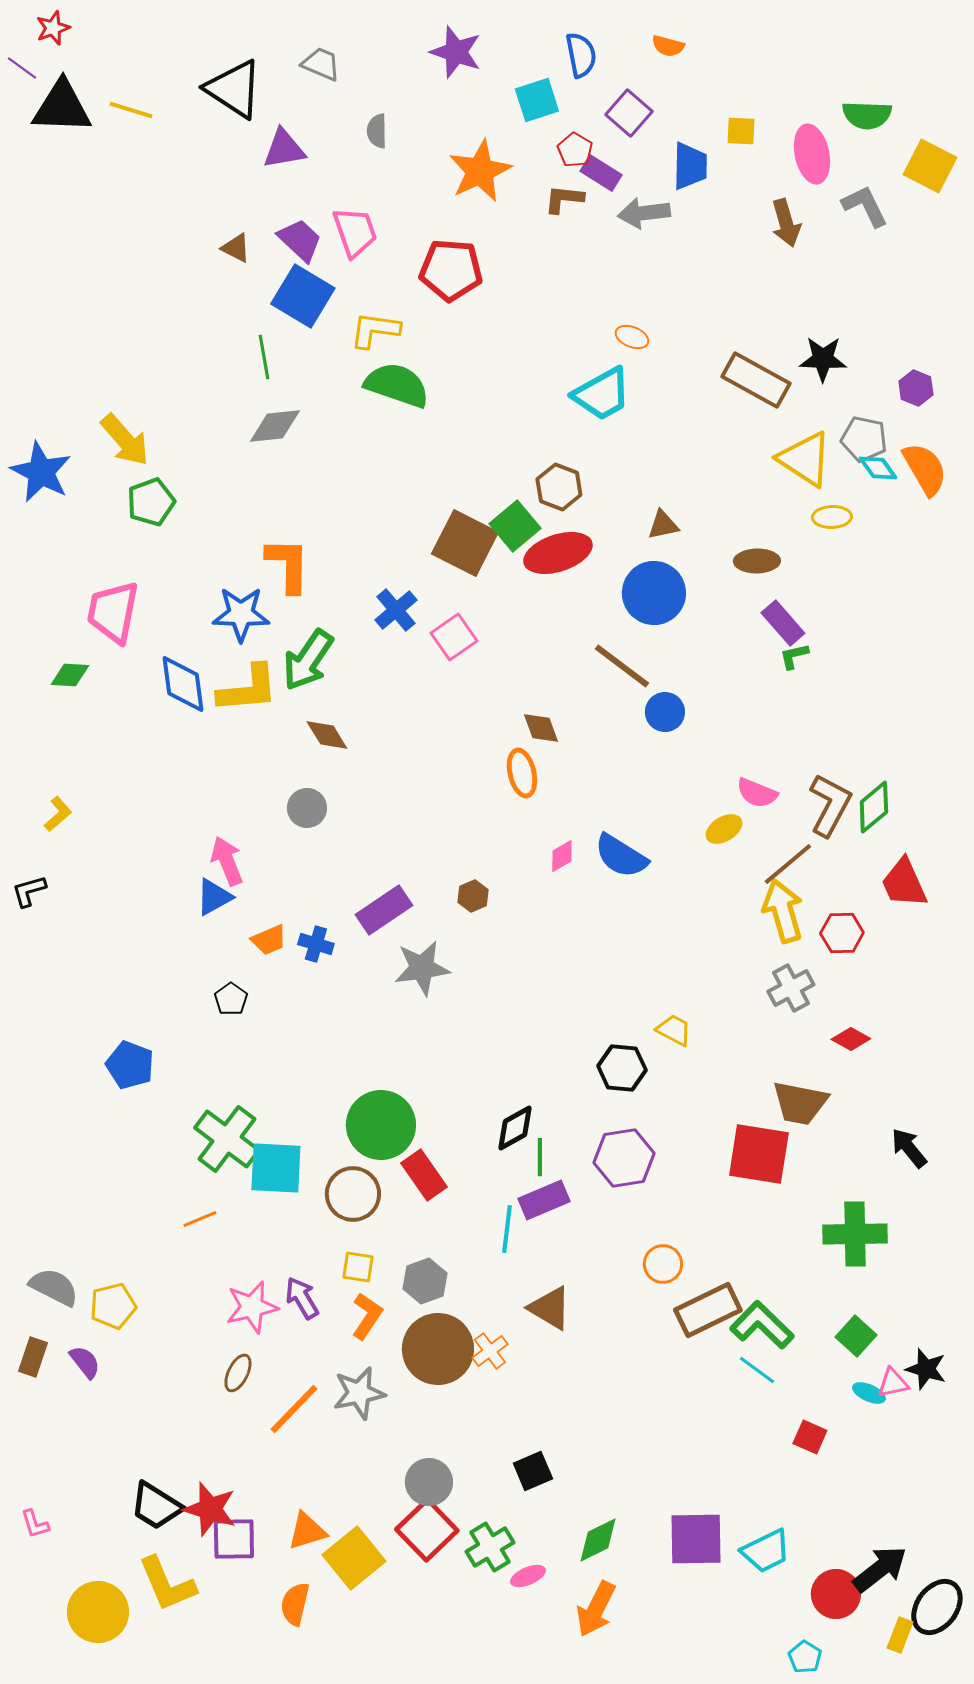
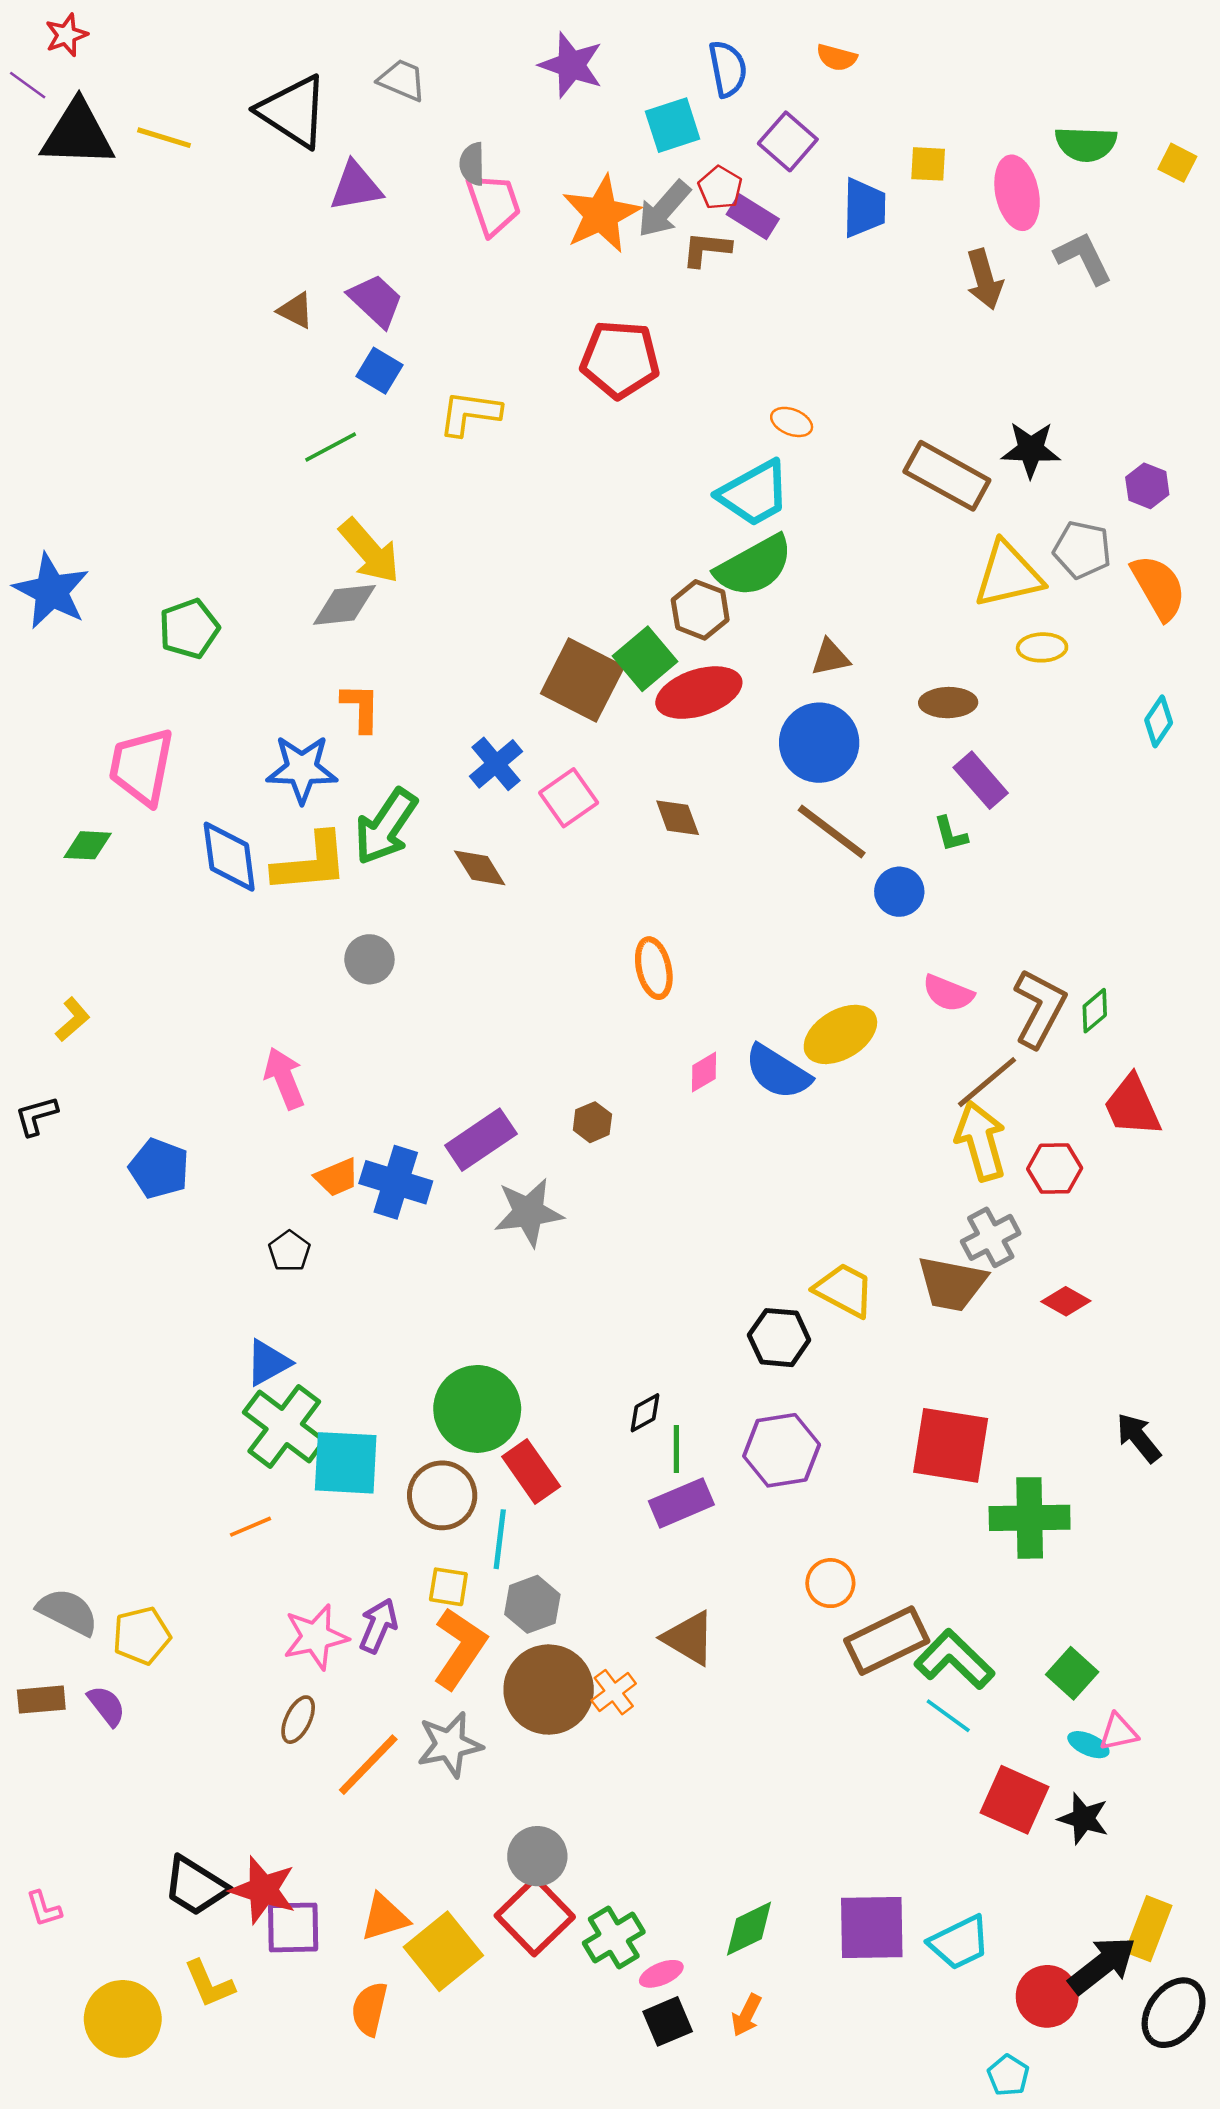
yellow square: (930, 166) -> (1177, 163), moved, size x0.6
gray arrow: (644, 213) -> (664, 209), moved, turned -42
pink trapezoid: (355, 232) -> (493, 204), moved
red pentagon: (451, 270) -> (620, 359), moved
blue square: (303, 296) -> (380, 371), size x0.6
green line: (264, 357) -> (331, 447), turned 72
green semicircle: (397, 385) -> (754, 566), moved, turned 132
gray diamond: (275, 426) -> (344, 605), moved
yellow arrow: (125, 440) -> (369, 551), moved
yellow triangle: (805, 459) -> (1008, 575), turned -46
cyan diamond: (878, 468) -> (1159, 721), moved, turned 69
orange L-shape: (288, 565) -> (361, 708), size x0.7
green L-shape: (794, 656) -> (951, 834), moved, turned -92
brown line: (622, 666) -> (832, 832), moved
blue circle: (665, 712) -> (899, 892), moved
brown diamond: (541, 728) -> (678, 818), moved
brown diamond: (327, 735) -> (480, 868), moved
green diamond: (874, 807) -> (1095, 1011), size x0.7
gray circle: (307, 808) -> (369, 959), moved
yellow ellipse: (724, 829) -> (840, 1034), moved, size x1.6
blue triangle: (214, 897) -> (268, 1363), moved
blue cross: (316, 944) -> (396, 1182), size x1.6
yellow trapezoid: (674, 1030) -> (844, 1290), size x1.4
blue pentagon: (130, 1065) -> (159, 1168), moved
brown trapezoid: (800, 1103) -> (952, 1284), moved
black diamond: (515, 1128) -> (645, 1413), size x0.7
cyan line: (507, 1229) -> (500, 1539), moved
green cross: (855, 1234) -> (1030, 1518), moved
purple arrow: (302, 1298) -> (378, 1626), turned 54
orange L-shape: (367, 1316) -> (460, 1648), size x1.4
brown rectangle: (33, 1357) -> (41, 1700), turned 66
black star: (926, 1369) -> (1083, 1819), moved
red square: (810, 1437) -> (1015, 1800), size x1.6
black square: (533, 1471) -> (668, 2021), moved
yellow L-shape: (167, 1584) -> (209, 1984), size x0.7
orange arrow: (596, 1609) -> (746, 2015), size x0.6
yellow rectangle: (900, 1635) -> (1149, 1929), moved, size x1.4

